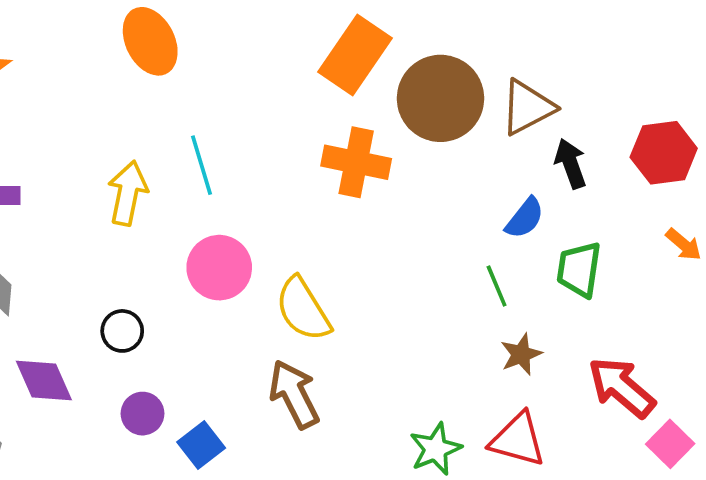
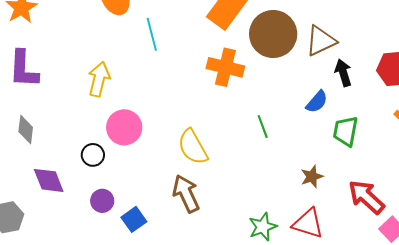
cyan line: (202, 165) -> (152, 34), moved
pink circle: (219, 268) -> (124, 127), moved
green line: (497, 286) -> (263, 126), moved

